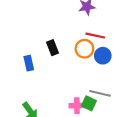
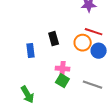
green square: (89, 103) -> (62, 81), moved
pink cross: (77, 106) -> (63, 69), moved

